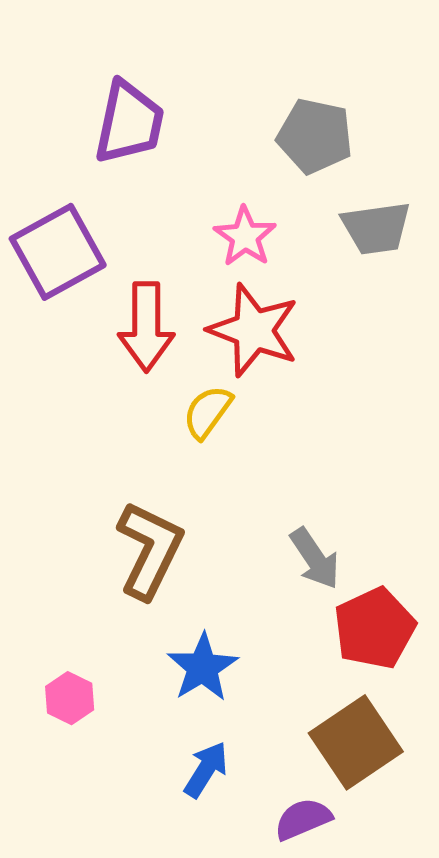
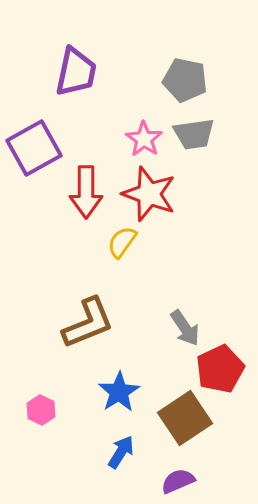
gray trapezoid: (376, 228) -> (194, 134), moved
brown L-shape: (150, 550) -> (88, 323), turned 42
brown square: (356, 742) -> (185, 418), moved

